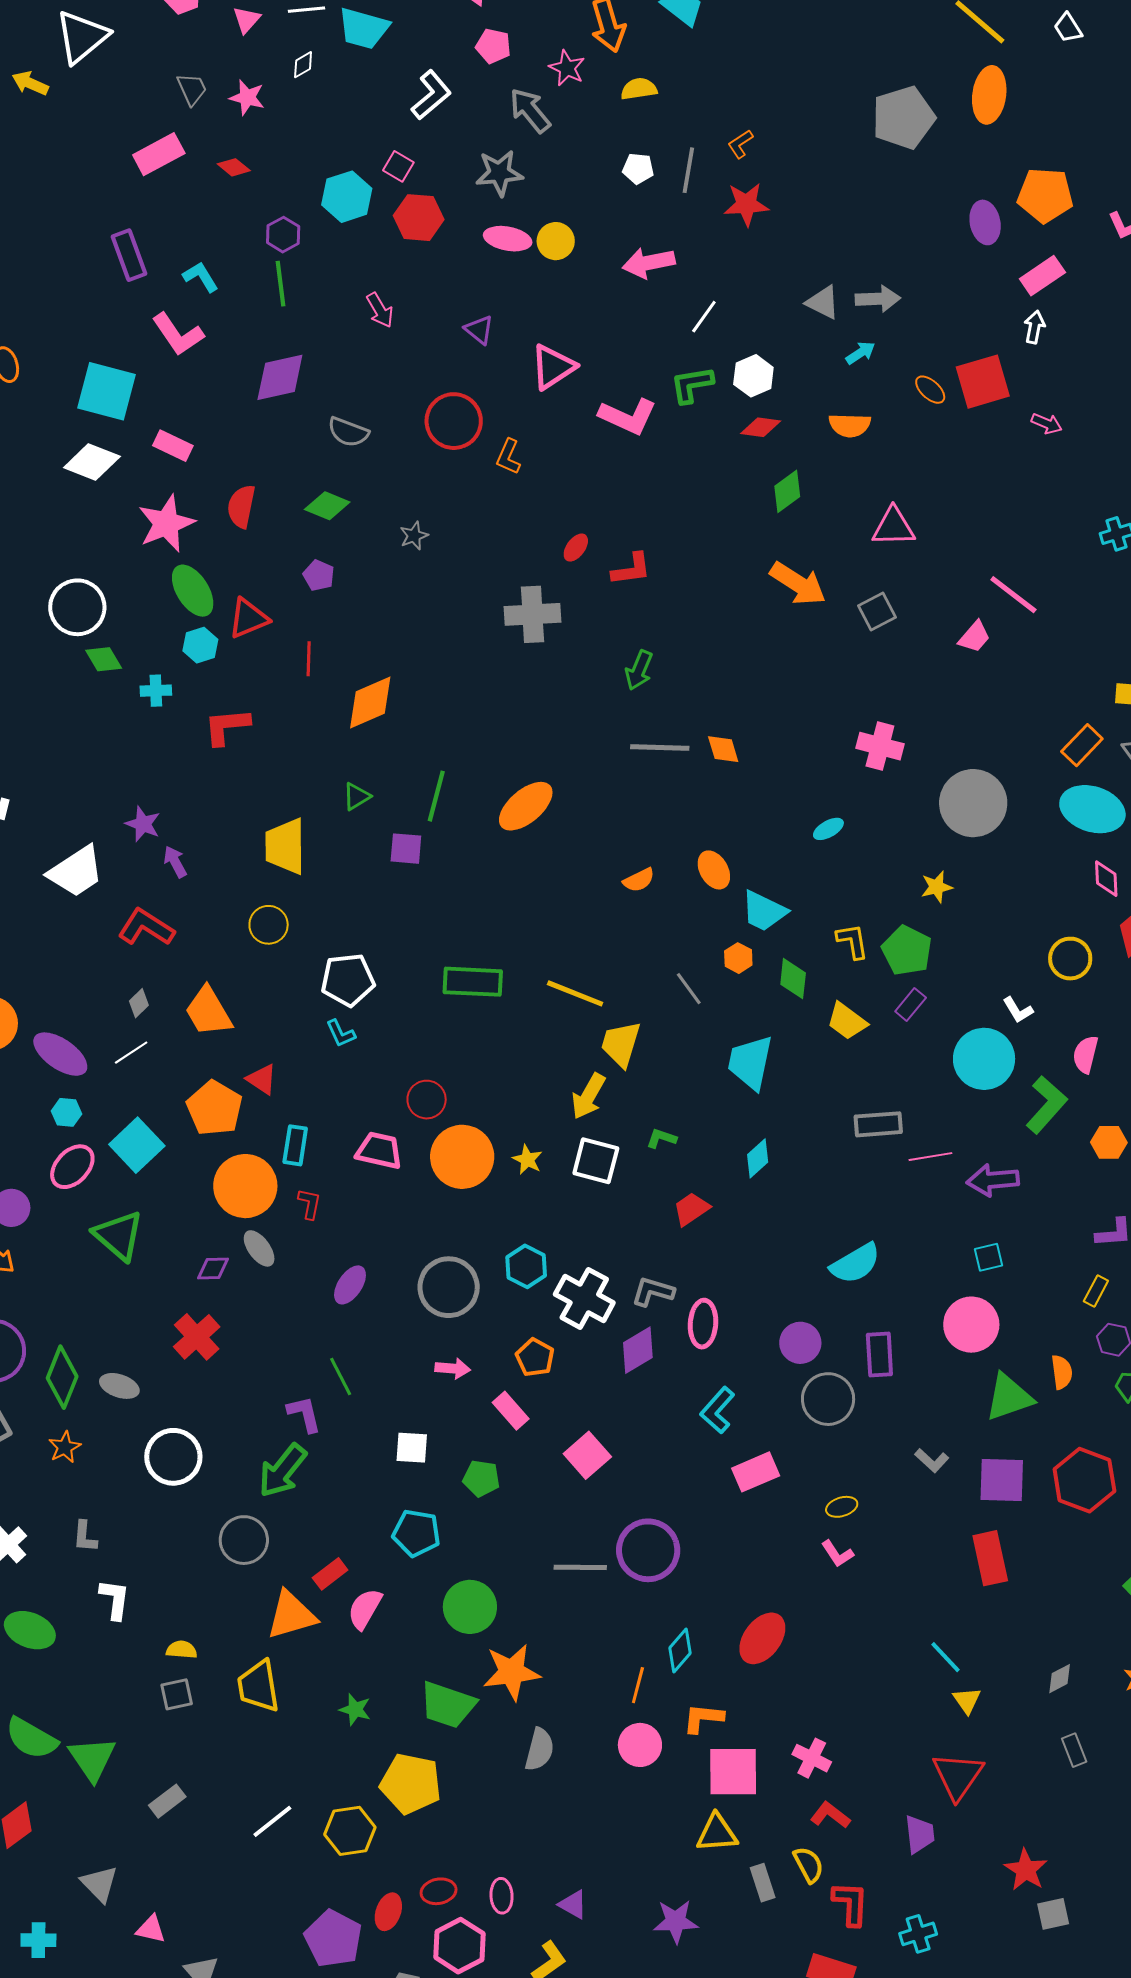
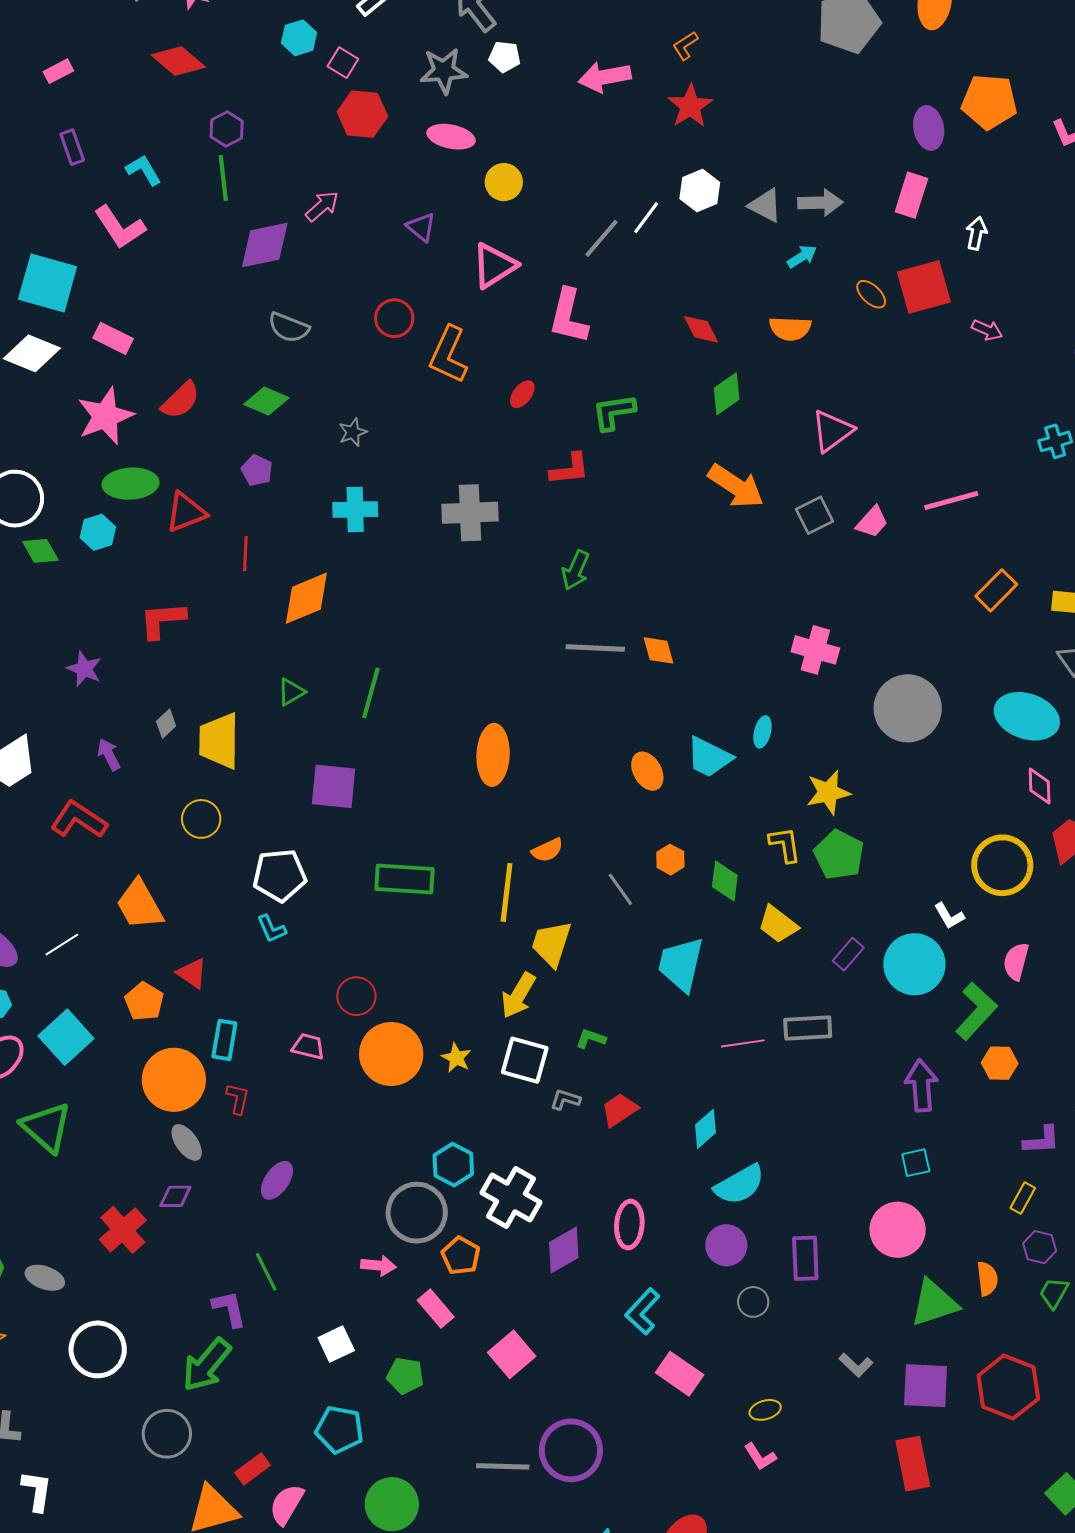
pink rectangle: (159, 154) -> (58, 71), moved, size x0.6
red diamond: (234, 167) -> (178, 61), size x1.6
white pentagon: (638, 168) -> (505, 57), moved
gray line: (688, 170) -> (602, 238), moved, turned 30
cyan hexagon: (347, 197) -> (299, 38), moved, size x0.7
red star: (746, 204) -> (690, 106), turned -30
yellow circle: (556, 241) -> (504, 182), moved
purple rectangle: (129, 255) -> (72, 147), size x0.7
pink arrow: (649, 263) -> (605, 77), moved
pink rectangle: (1042, 276) -> (911, 195), moved, turned -39
pink arrow: (380, 310) -> (322, 206), turned -102
white hexagon: (753, 376) -> (700, 190), moved
purple diamond: (280, 377) -> (265, 245), moved
green L-shape: (692, 385) -> (614, 412), moved
pink L-shape: (628, 416) -> (568, 316), turned 78
red circle: (454, 421) -> (394, 318), size x0.7
red diamond: (761, 427) -> (701, 329), turned 54
orange L-shape: (508, 457) -> (448, 355), size x1.6
red semicircle: (241, 506) -> (181, 400), turned -147
pink triangle: (893, 527) -> (832, 431), turned -36
red ellipse: (576, 548) -> (522, 394), moved
green ellipse: (193, 591) -> (131, 484), turned -62
pink line: (1013, 595) -> (951, 501), turned -54
pink trapezoid: (974, 637) -> (872, 522), moved
cyan hexagon: (200, 645) -> (98, 532), moved
cyan cross: (156, 691) -> (355, 510), moved, size x1.4
orange rectangle: (1082, 745) -> (996, 590), moved
orange ellipse: (526, 806) -> (493, 755), moved, turned -48
purple star: (143, 824) -> (84, 669), moved
cyan ellipse: (828, 829) -> (763, 732), turned -48
purple square: (406, 849) -> (334, 786), moved, size x1.4
orange semicircle: (639, 880) -> (547, 850), moved
yellow star: (937, 887) -> (828, 792), moved, size x1.4
cyan trapezoid: (764, 911) -> (709, 757), moved
yellow circle: (1070, 959) -> (1002, 865), size x1.4
yellow line: (575, 993) -> (507, 892), turned 74
gray diamond: (139, 1003) -> (166, 724), moved
purple rectangle: (911, 1005) -> (848, 954), moved
orange pentagon: (214, 1108) -> (144, 1001), size x0.7
orange hexagon: (1109, 1142) -> (1000, 1063), moved
pink trapezoid: (379, 1151) -> (308, 1047), size x0.7
pink line: (930, 1157) -> (743, 1043), moved
cyan diamond: (758, 1158) -> (706, 1129), moved
purple arrow: (993, 1180) -> (921, 1086), turned 90
cyan semicircle: (855, 1263) -> (740, 1185), moved
purple diamond: (213, 1268) -> (175, 1196), moved
gray circle: (449, 1287) -> (417, 1213), moved
gray L-shape: (653, 1292) -> (565, 1100), moved, size x0.7
gray circle: (828, 1399) -> (753, 1302), size x0.6
white square: (412, 1448) -> (336, 1344), turned -30
pink rectangle: (756, 1472) -> (680, 1374), turned 57

